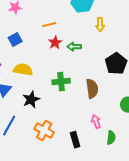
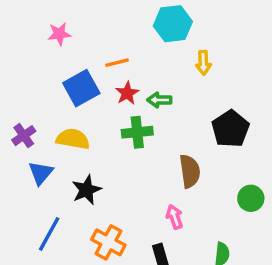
blue square: (15, 40) -> (81, 88), moved, size x1.5
green cross: (61, 82) -> (137, 132), moved
pink arrow: (96, 122) -> (175, 217), moved

